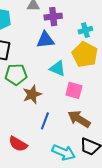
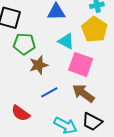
pink square: (74, 90) -> (81, 64), size x1.4
blue line: (45, 121) -> (49, 92), turned 36

